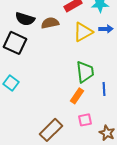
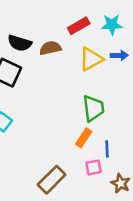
blue line: (104, 89) -> (107, 149), moved

